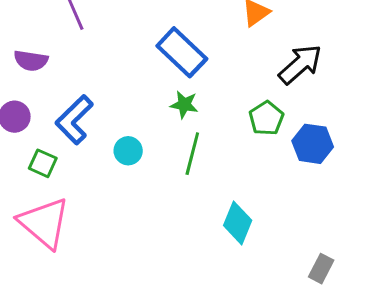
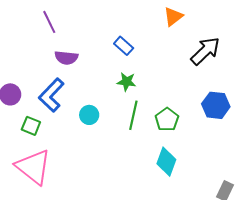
blue rectangle: (182, 52) -> (124, 46), size x0.6
purple semicircle: (31, 61) -> (66, 58), moved
green pentagon: (266, 118) -> (167, 119), moved

